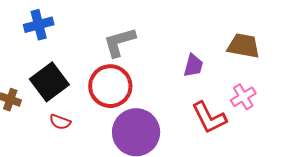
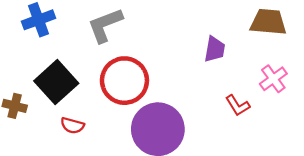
gray L-shape: (120, 42) -> (105, 25), moved
red L-shape: (209, 118) -> (238, 105), size x0.6

